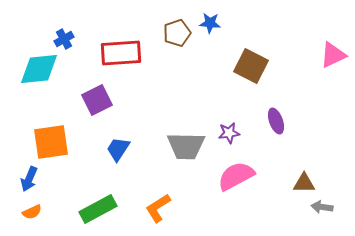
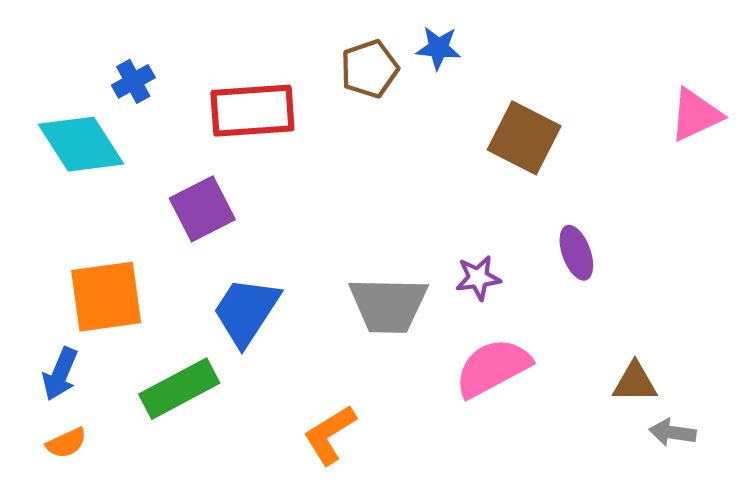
cyan diamond: (39, 69) -> (81, 144), turned 63
blue trapezoid: (118, 149) -> (246, 311), size x1.4
green rectangle: (98, 209) -> (179, 389), moved

